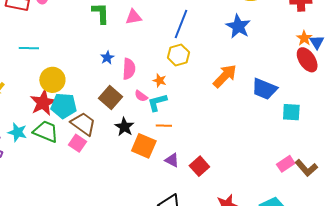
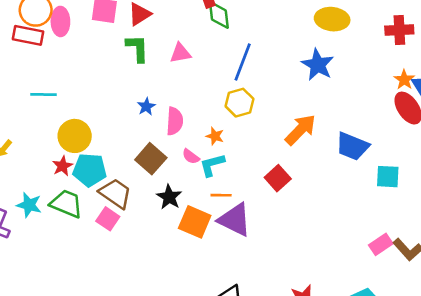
red star: (43, 103) -> (62, 166), size x0.6
purple triangle: (172, 160) -> (235, 220), moved, size x1.8
red square: (199, 166) -> (278, 178), moved

